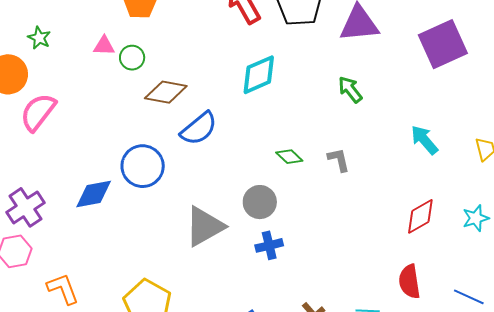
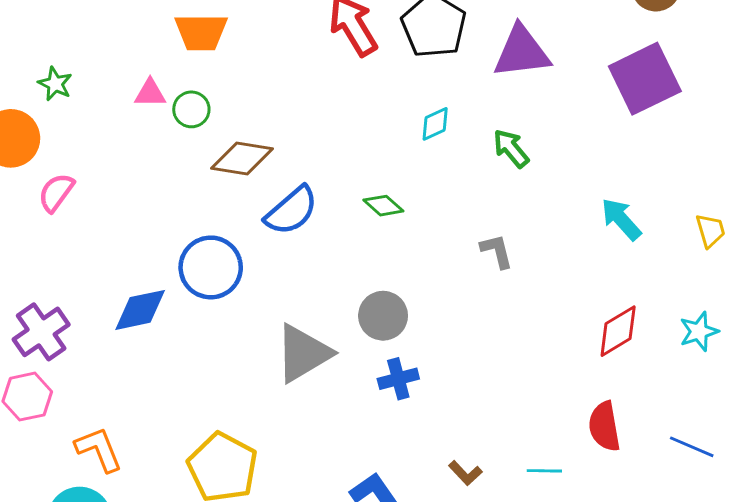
cyan diamond: (259, 75) -> (435, 124), moved, size x0.6
pink semicircle: (38, 112) -> (56, 192), size x0.7
green diamond: (289, 157) -> (383, 206), moved

